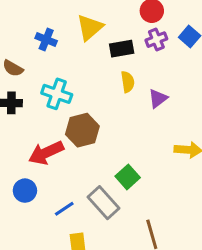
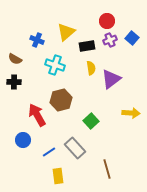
cyan cross: (57, 94) -> (55, 65), moved
purple triangle: (158, 98) -> (111, 79), size x1.5
red arrow: (46, 153) -> (37, 115), turned 85
green square: (128, 177) -> (91, 121), moved

